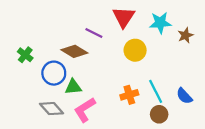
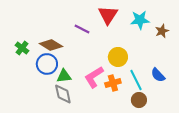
yellow circle: (135, 50) -> (118, 57), moved
brown diamond: (74, 51) -> (51, 45), moved
blue semicircle: (184, 96) -> (158, 75), moved
gray diamond: (52, 109) -> (63, 94), moved, turned 30
pink L-shape: (85, 110) -> (94, 77), moved

